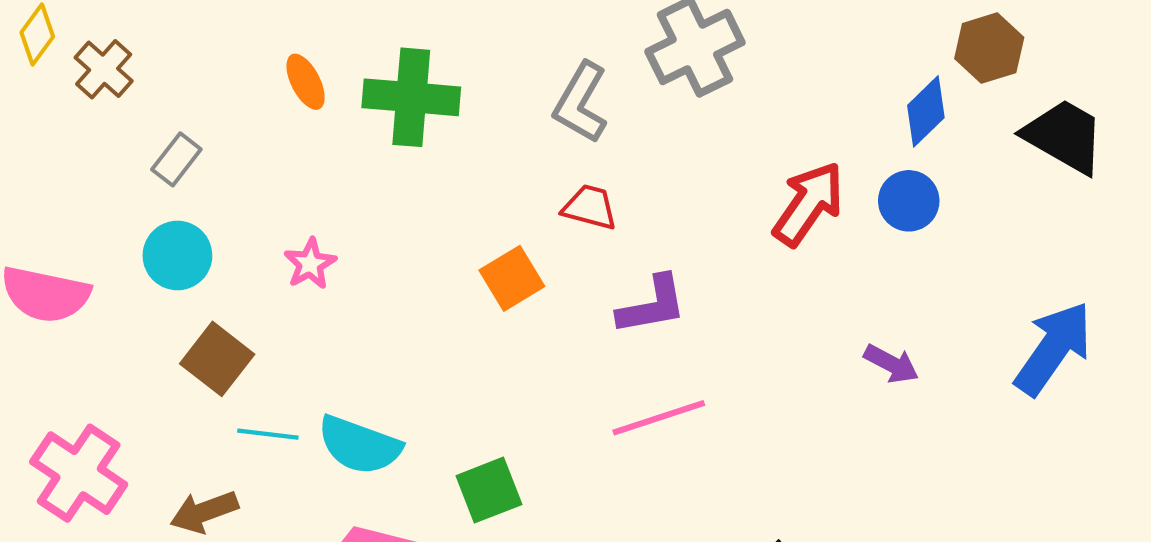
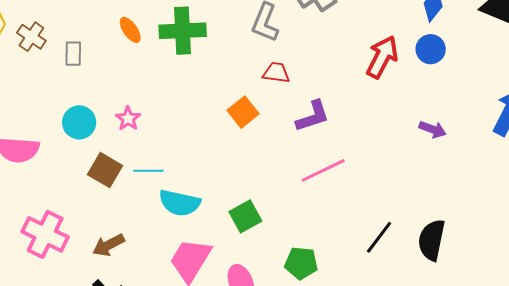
gray rectangle: (176, 159) -> (73, 54), moved, turned -30
pink star: (310, 264) -> (128, 119), moved
cyan line: (268, 434) -> (148, 171), moved

